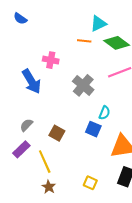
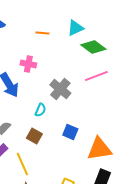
orange line: (84, 41) -> (42, 33), moved
cyan semicircle: (104, 113) -> (40, 110), moved

